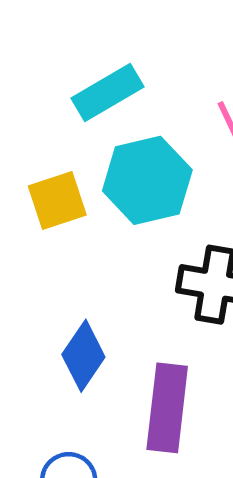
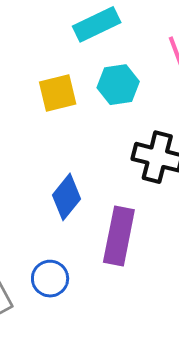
cyan hexagon: (147, 180) -> (118, 85), size x0.7

